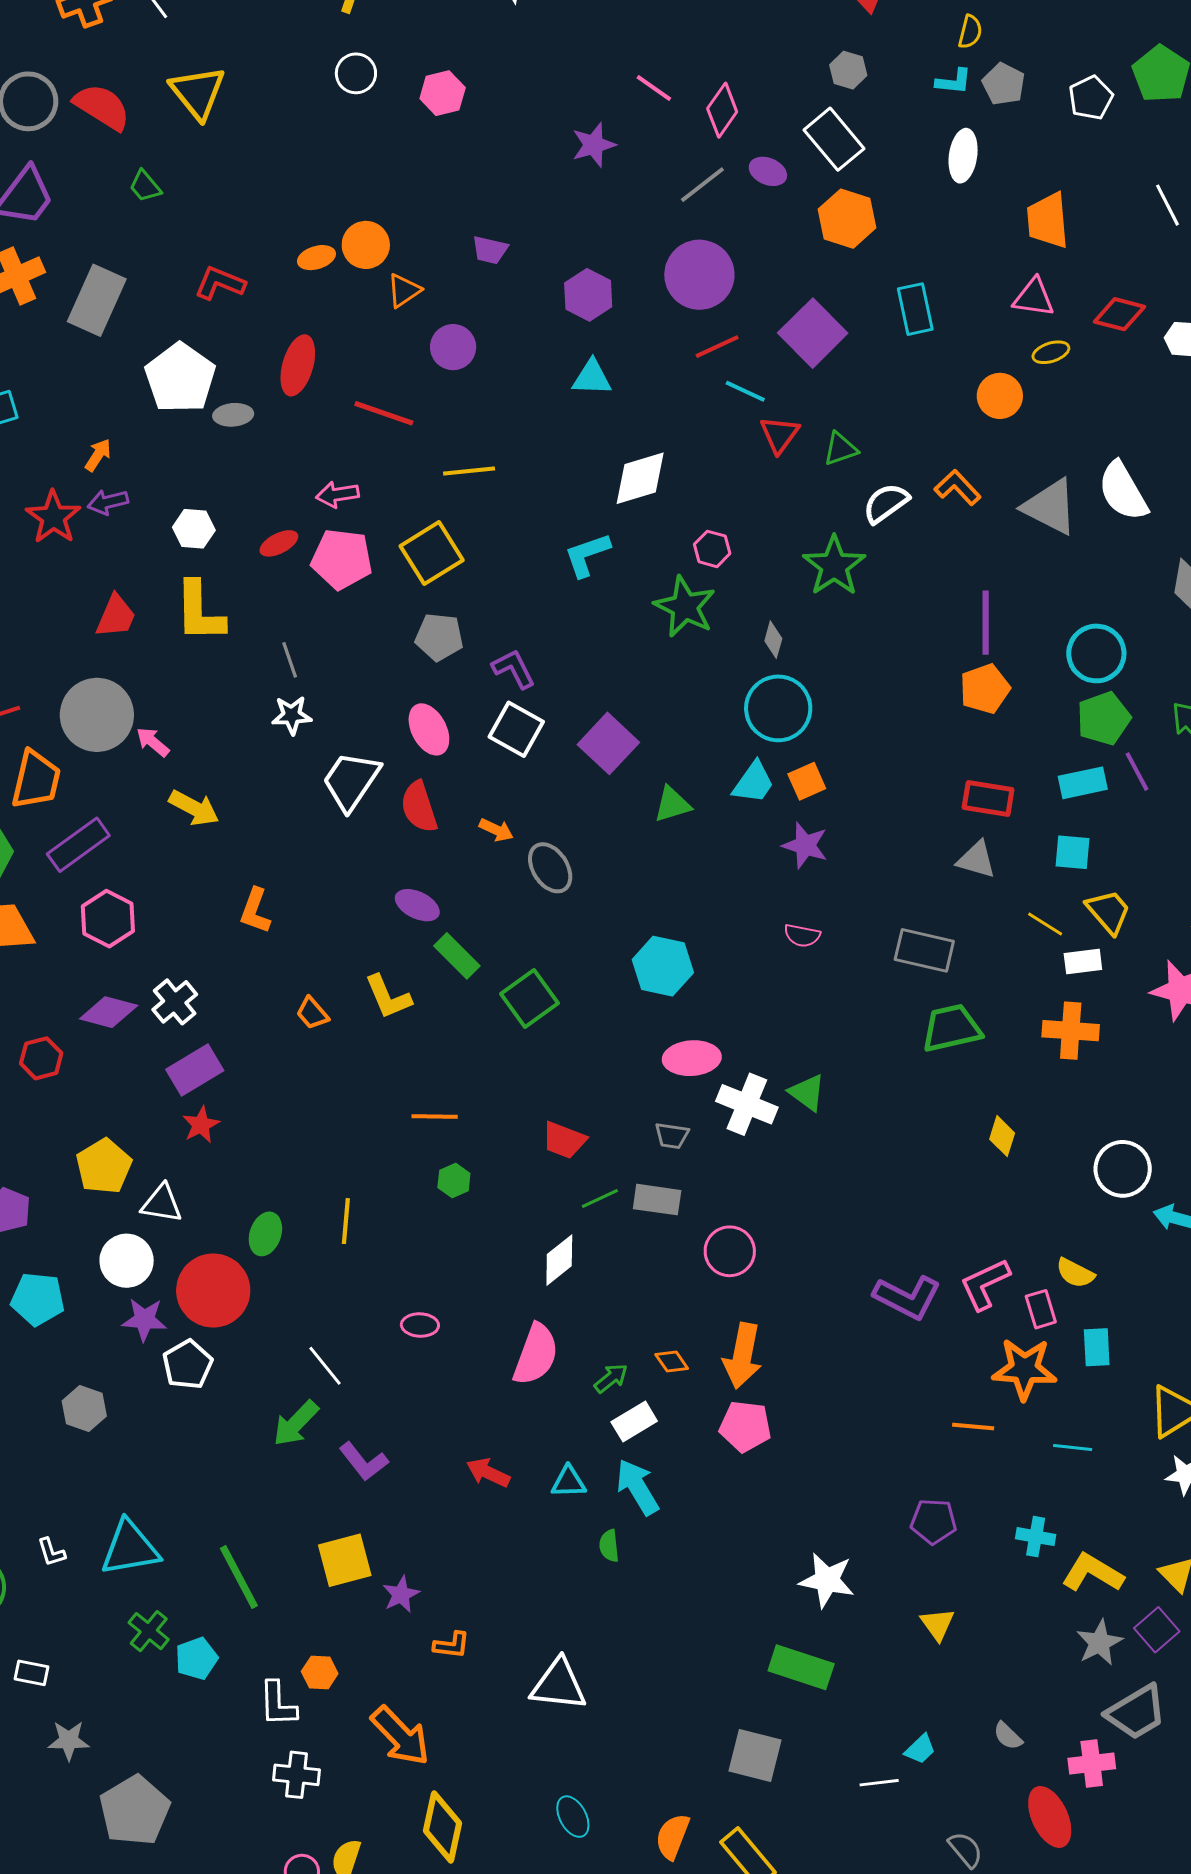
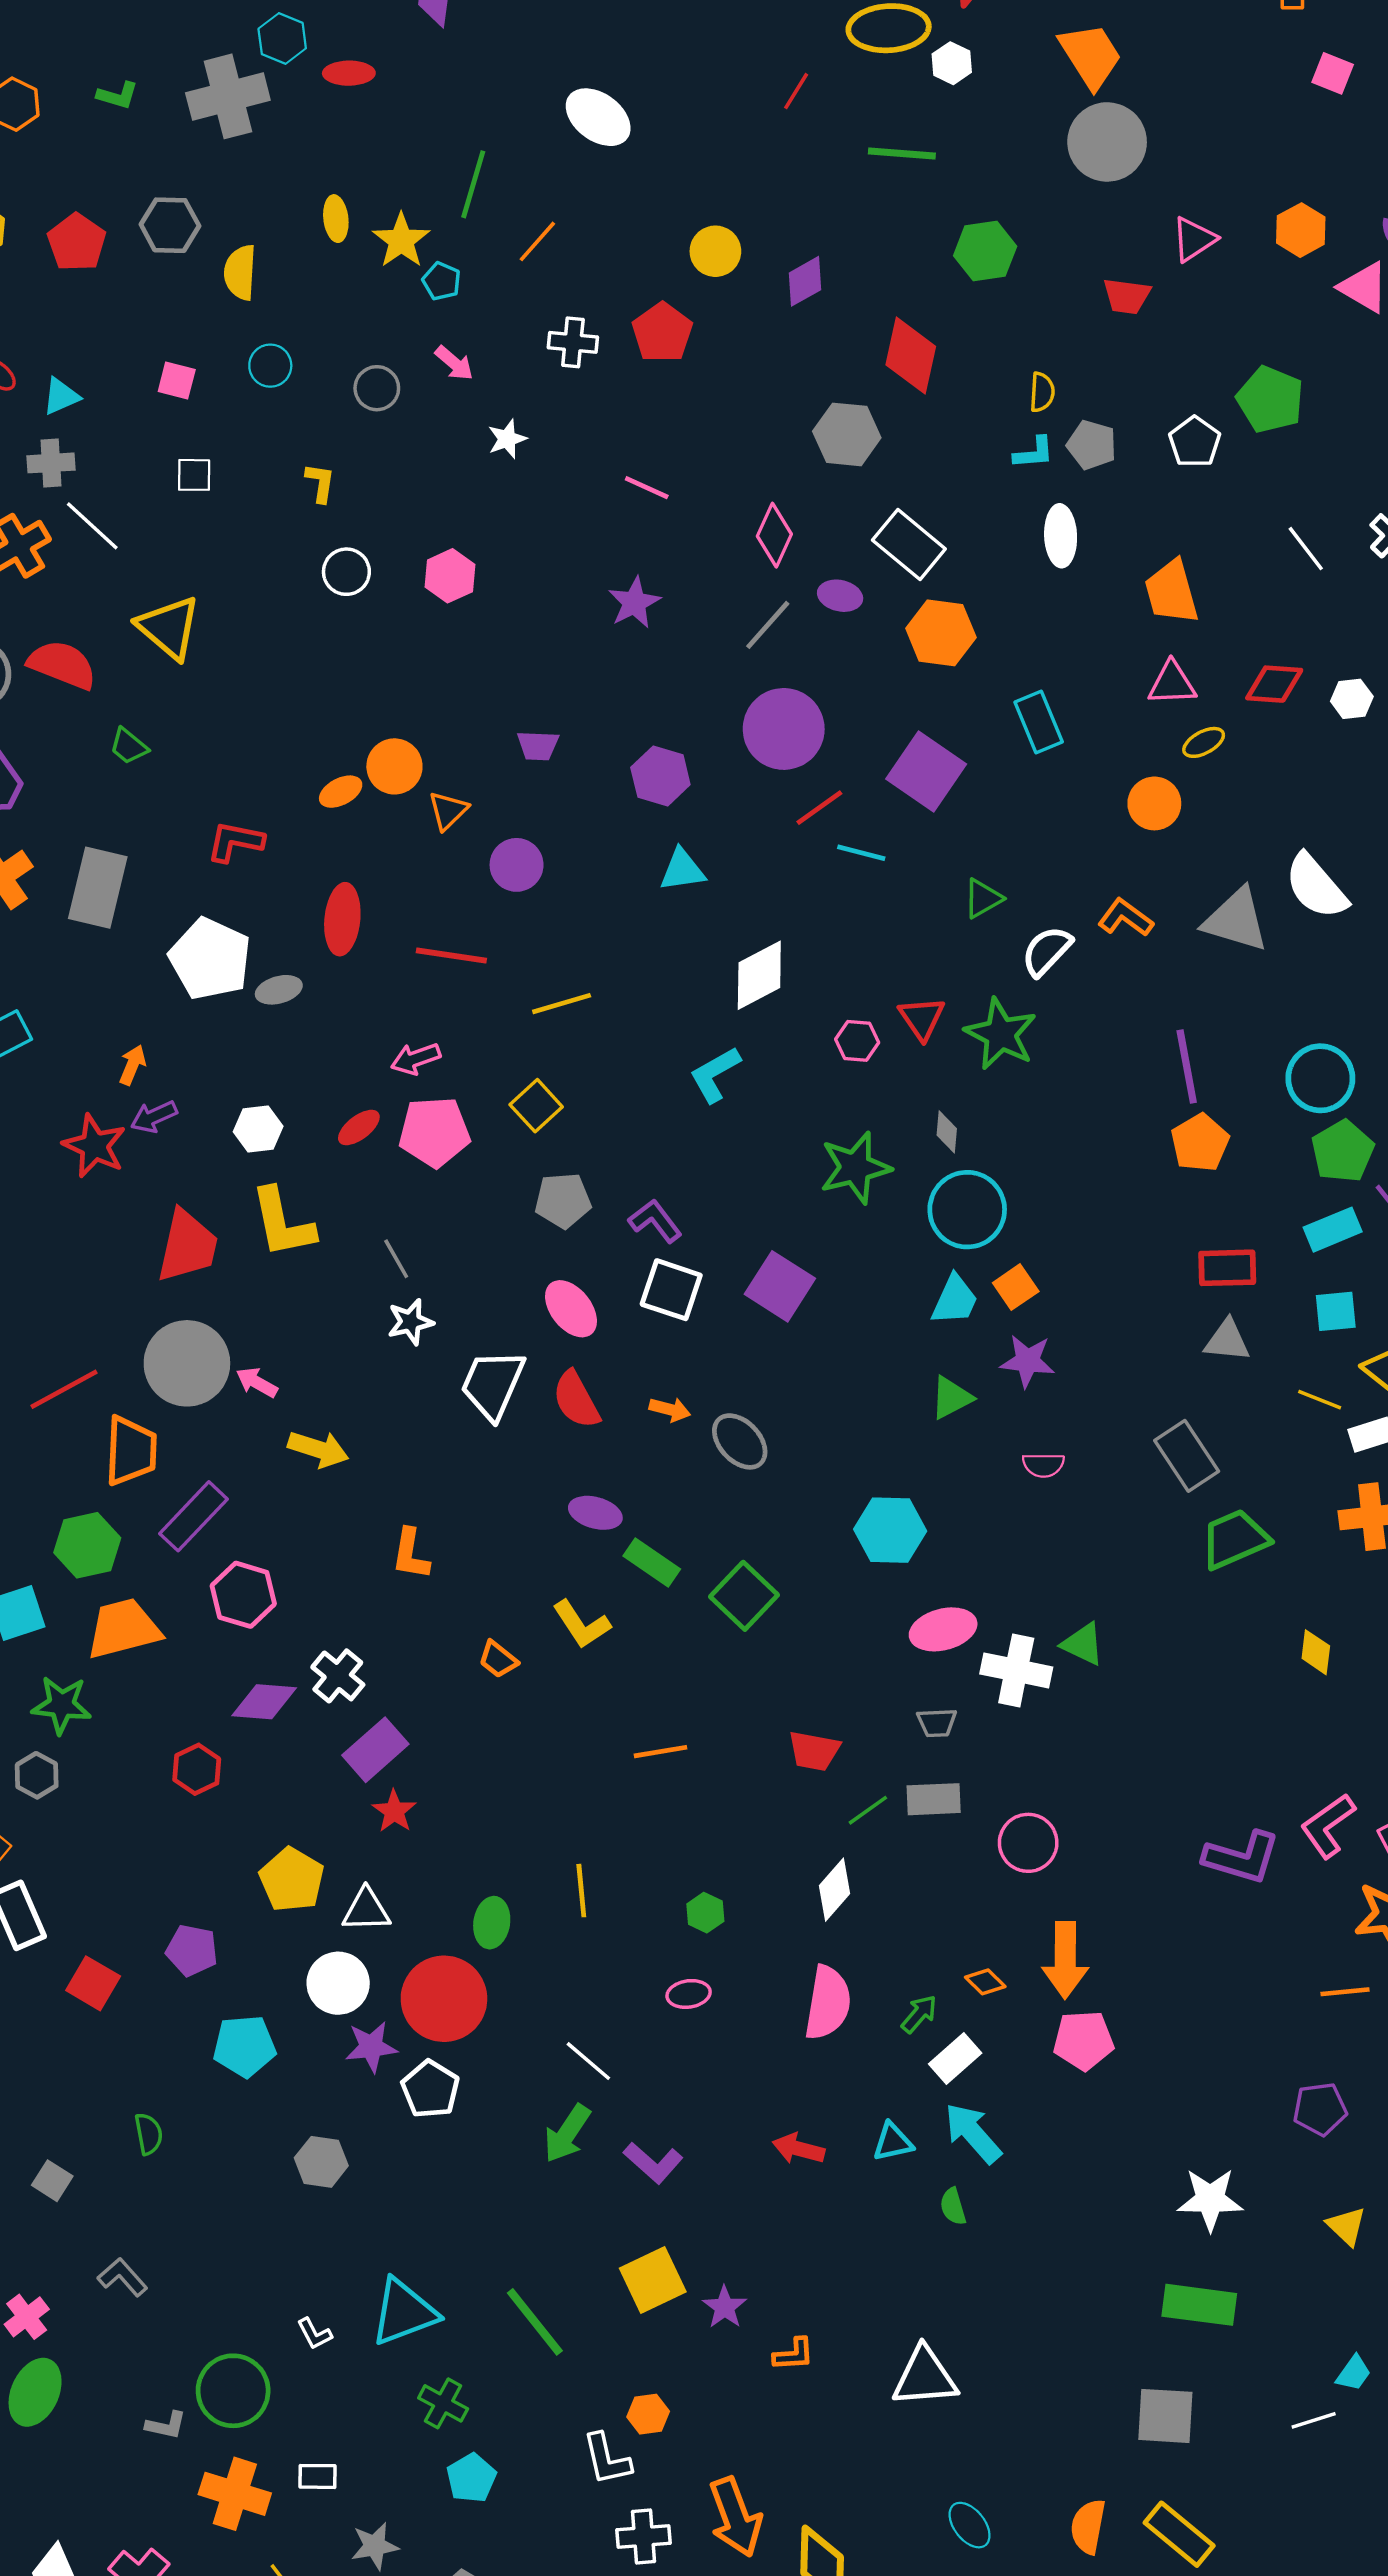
gray hexagon: (848, 70) -> (847, 434), moved, size x1.5
pink line: (654, 88) -> (647, 488), moved
red triangle: (780, 434) -> (922, 1018), moved
yellow square: (432, 553) -> (536, 1106), size x0.7
green star: (685, 607) -> (855, 1168), moved, turned -30
red trapezoid: (116, 616) -> (187, 1246), size x1.4
green triangle: (672, 804) -> (951, 1398), moved
gray rectangle: (924, 950) -> (1187, 1456), turned 54
green hexagon: (454, 1180) -> (705, 1913), moved
cyan pentagon: (196, 1658) -> (471, 2478), moved
orange arrow: (400, 1736) -> (735, 2517), moved, turned 34

